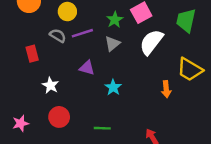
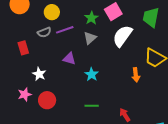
gray semicircle: (58, 36) -> (44, 32), turned 128
pink star: (21, 123) -> (25, 94), moved
green line: (102, 128) -> (92, 106), moved

